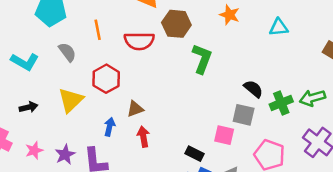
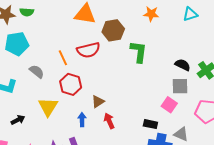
orange line: (98, 30) -> (63, 58), moved
pink square: (224, 135) -> (169, 105), turned 35

